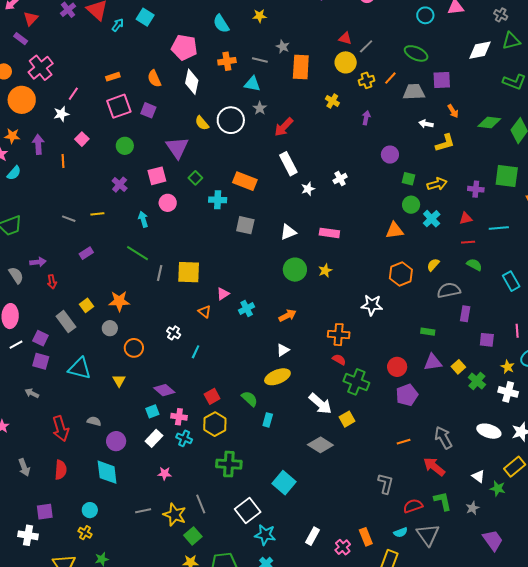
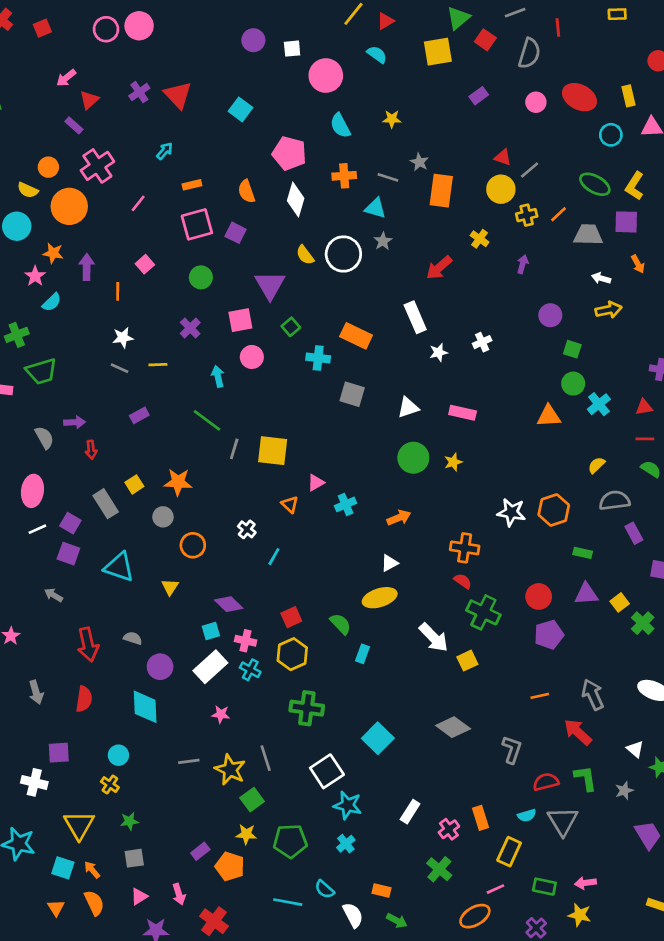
cyan arrow: (118, 25) -> (165, 151), moved
white star: (61, 114) -> (123, 338), moved
red arrow: (284, 127) -> (439, 268), moved
yellow L-shape: (445, 143) -> (635, 186), moved, turned 135
yellow arrow: (437, 184) -> (609, 310), moved
orange hexagon: (401, 274) -> (554, 510), moved
purple rectangle: (465, 314) -> (634, 533), turned -42
white rectangle: (154, 438) -> (210, 667), size x1.4
gray diamond: (320, 445) -> (453, 727), moved

